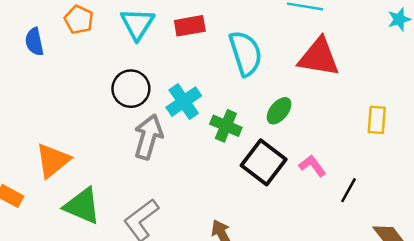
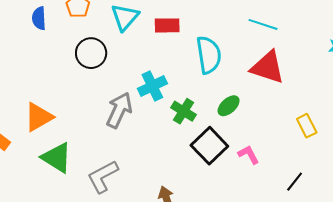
black circle: (131, 89) -> (91, 53), moved
yellow rectangle: (377, 120) -> (307, 126), turned -40
black line: (349, 190) -> (295, 182), moved

